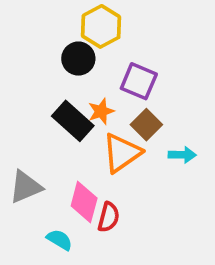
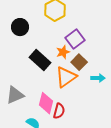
black circle: (78, 59) -> (20, 27), moved
purple square: (139, 81) -> (75, 39), turned 30
orange star: (101, 111) -> (63, 52), moved

